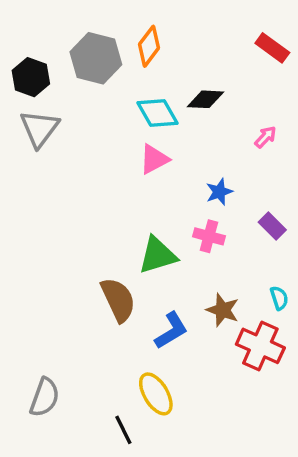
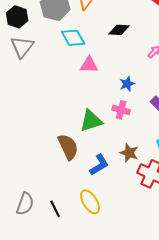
cyan diamond: (158, 113) -> (73, 38), moved
pink triangle: (154, 159) -> (89, 65), turned 30
black line: (123, 430) -> (55, 209), moved

